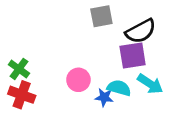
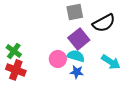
purple square: (133, 55) -> (79, 39), moved, turned -30
cyan semicircle: (119, 88) -> (76, 56), moved

